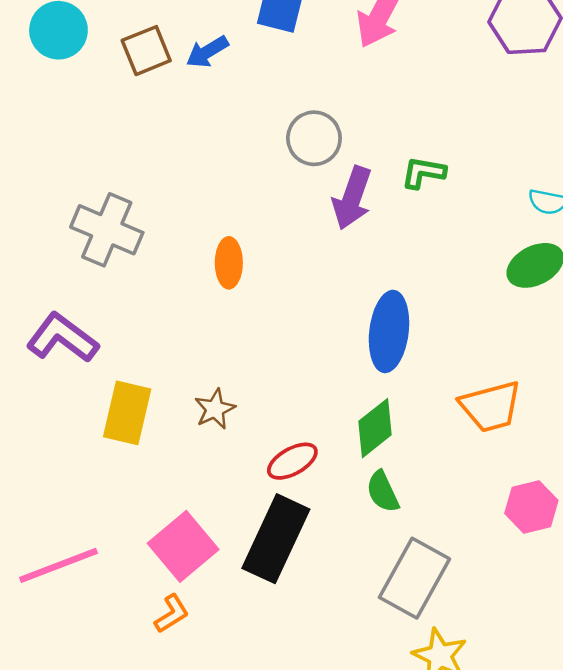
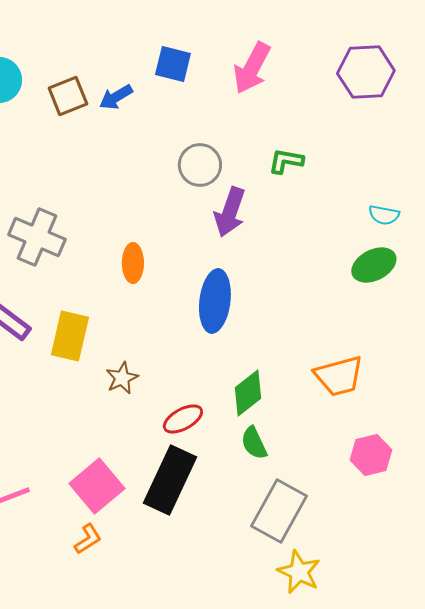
green L-shape: (423, 173) -> (286, 161), moved
blue ellipse: (389, 331) -> (215, 301), moved
yellow rectangle: (127, 413) -> (70, 336), moved

